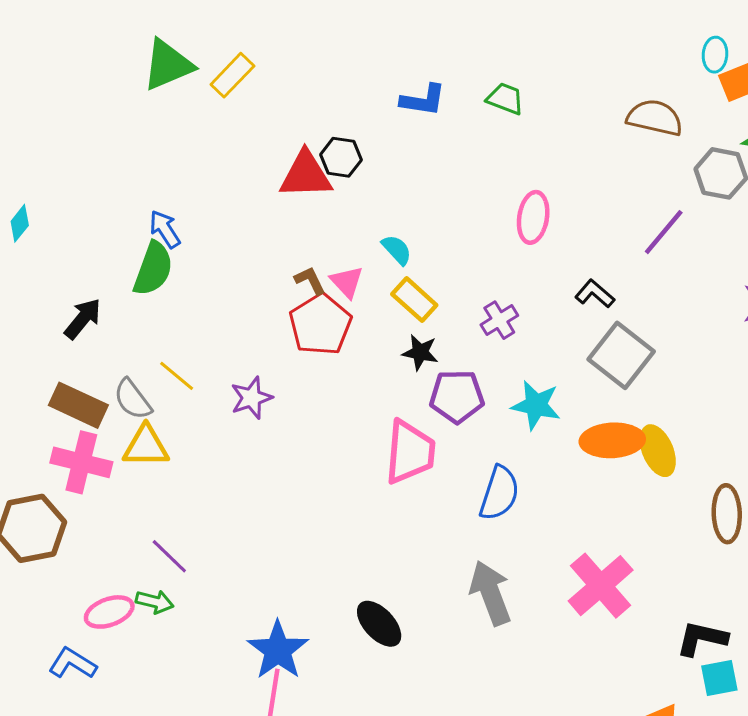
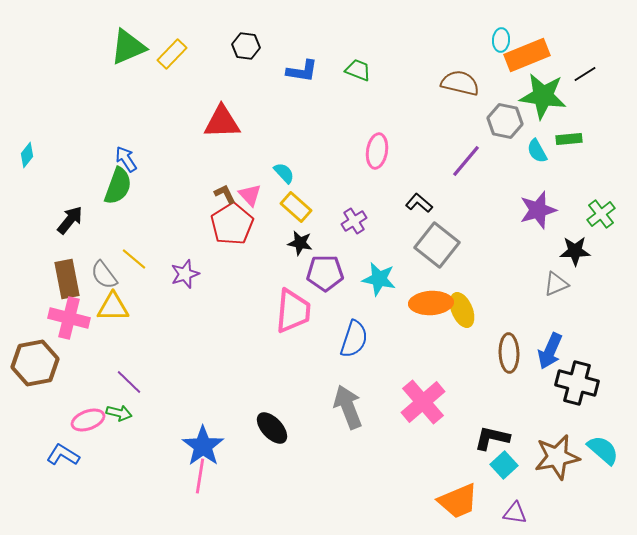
black hexagon: (341, 157) -> (246, 46), moved
brown rectangle: (78, 405) -> (67, 279), turned 54
cyan square: (719, 678) -> (504, 465), turned -32

